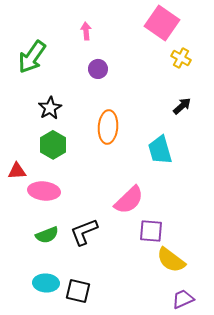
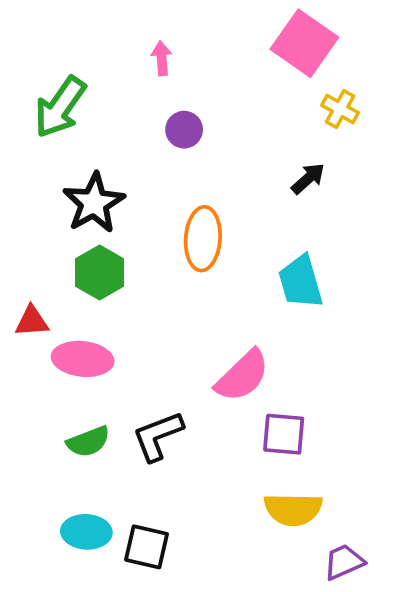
black arrow: (182, 106) -> (308, 179), moved
black star: (50, 108) -> (94, 203), size x1.4
yellow semicircle: (171, 260) -> (293, 509), moved, turned -36

